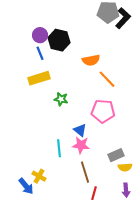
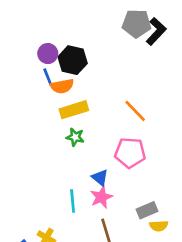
orange semicircle: (91, 60) -> (62, 86), moved
yellow rectangle: (39, 78) -> (74, 110), moved
pink star: (81, 145) -> (101, 197), turned -30

